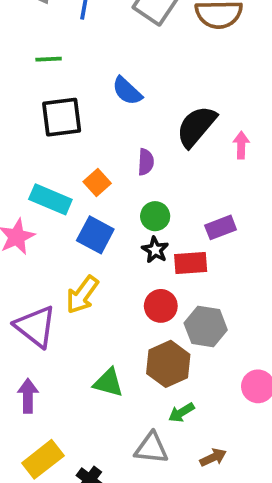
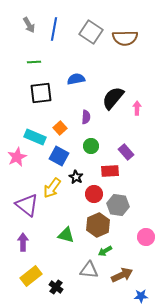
blue semicircle: (127, 91) -> (76, 79), turned 126
purple rectangle: (221, 227) -> (126, 152), turned 70
black star: (155, 250) -> (76, 177), moved
brown arrow: (213, 457) -> (122, 275), size x1.5

